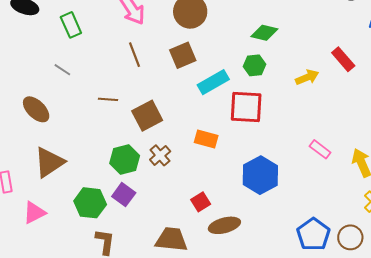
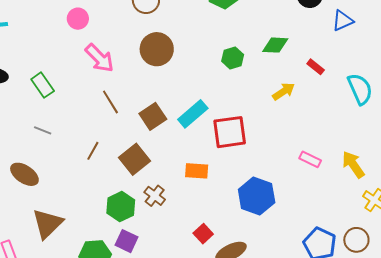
green diamond: (264, 33) -> (275, 45), moved
brown square: (183, 55) -> (153, 116), moved
red rectangle: (343, 59) -> (316, 67), size x0.7
green hexagon: (254, 65) -> (233, 58), moved
brown line: (108, 99) -> (93, 151), turned -54

